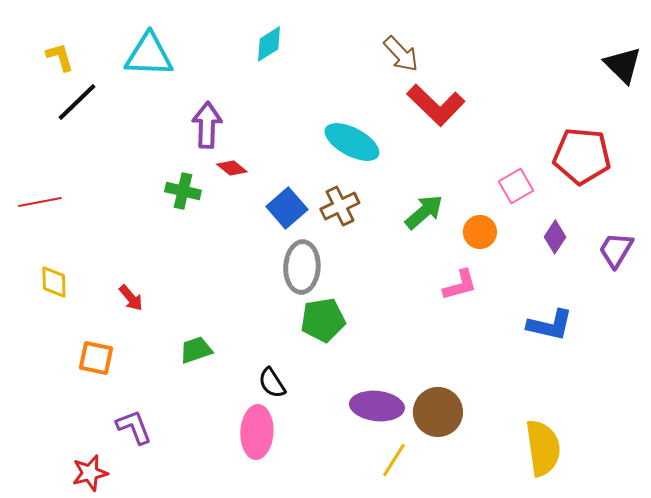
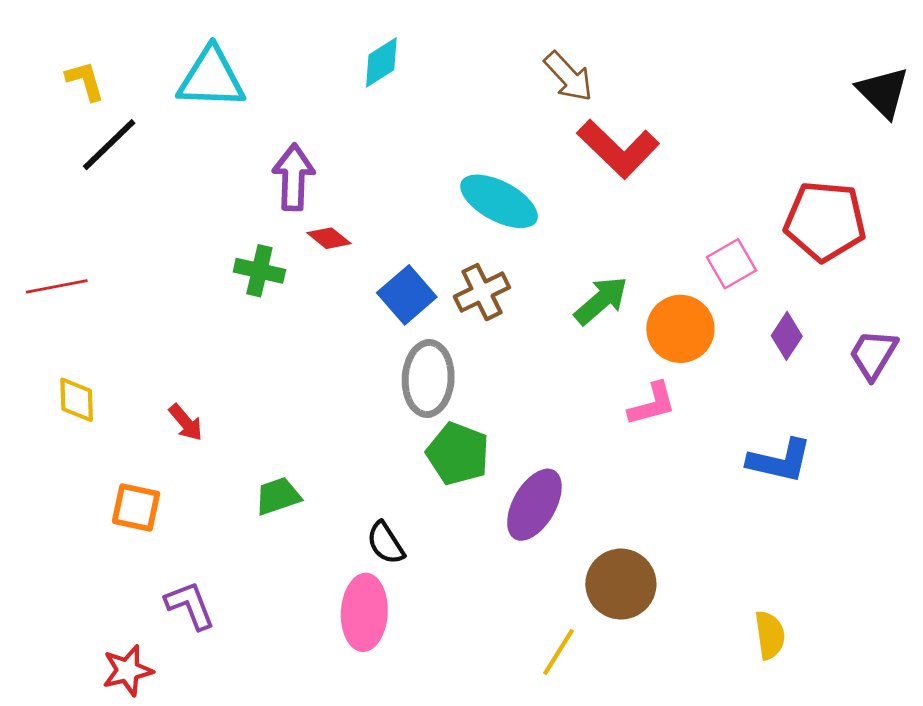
orange circle: (480, 232) -> (680, 329), size x1.4
green pentagon: (323, 320) -> (458, 454), turned 30
purple ellipse: (377, 406) -> (534, 505), moved, turned -66
yellow semicircle: (543, 448) -> (770, 635), size x0.6

